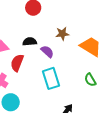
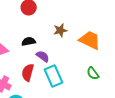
purple semicircle: (47, 52) -> (43, 56), moved
red semicircle: (17, 63) -> (28, 72), moved

